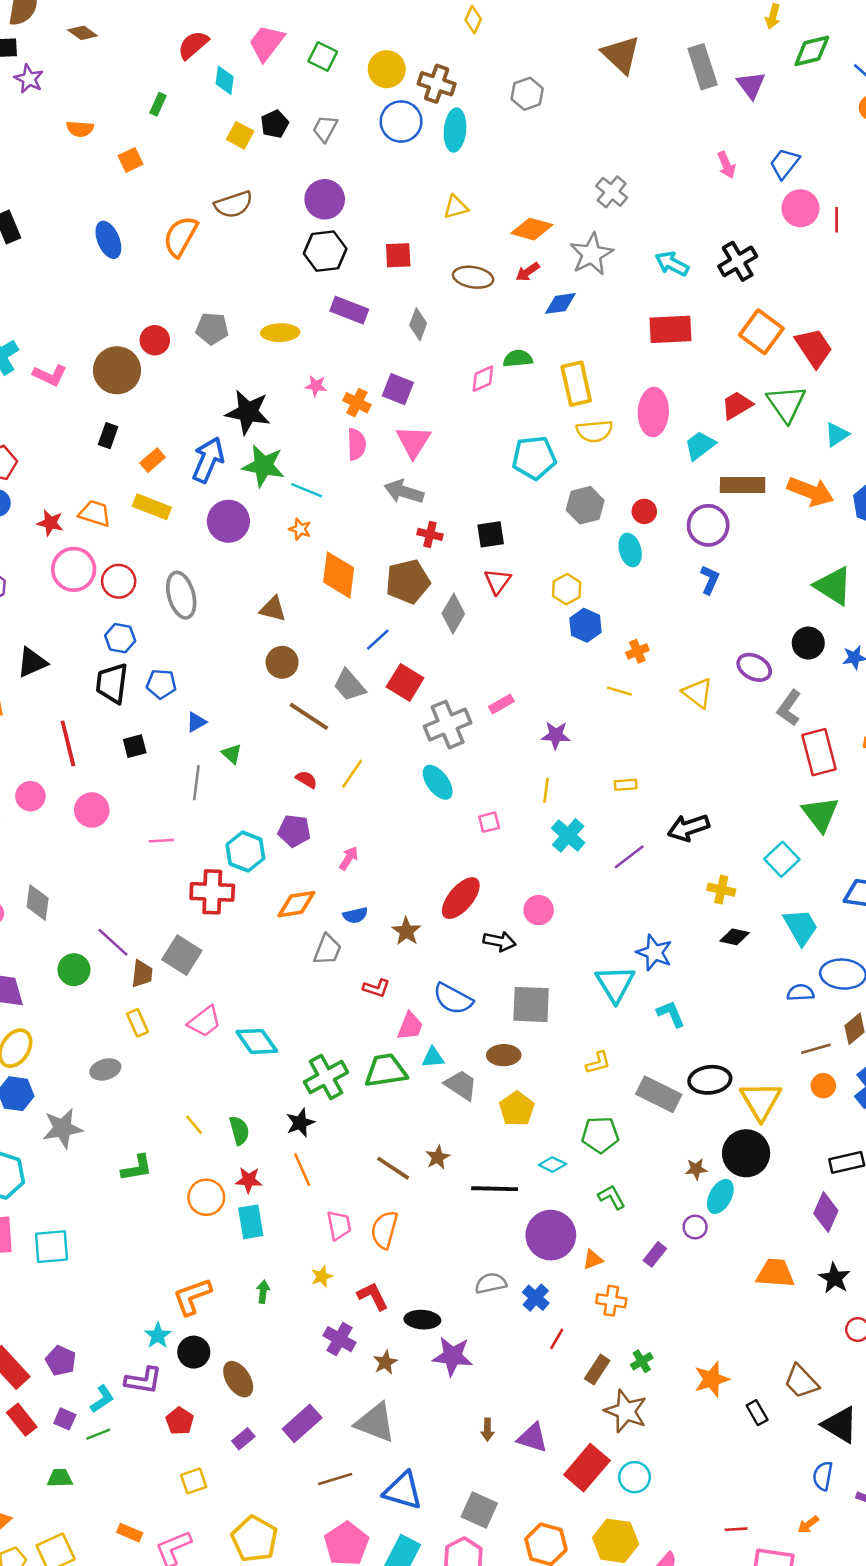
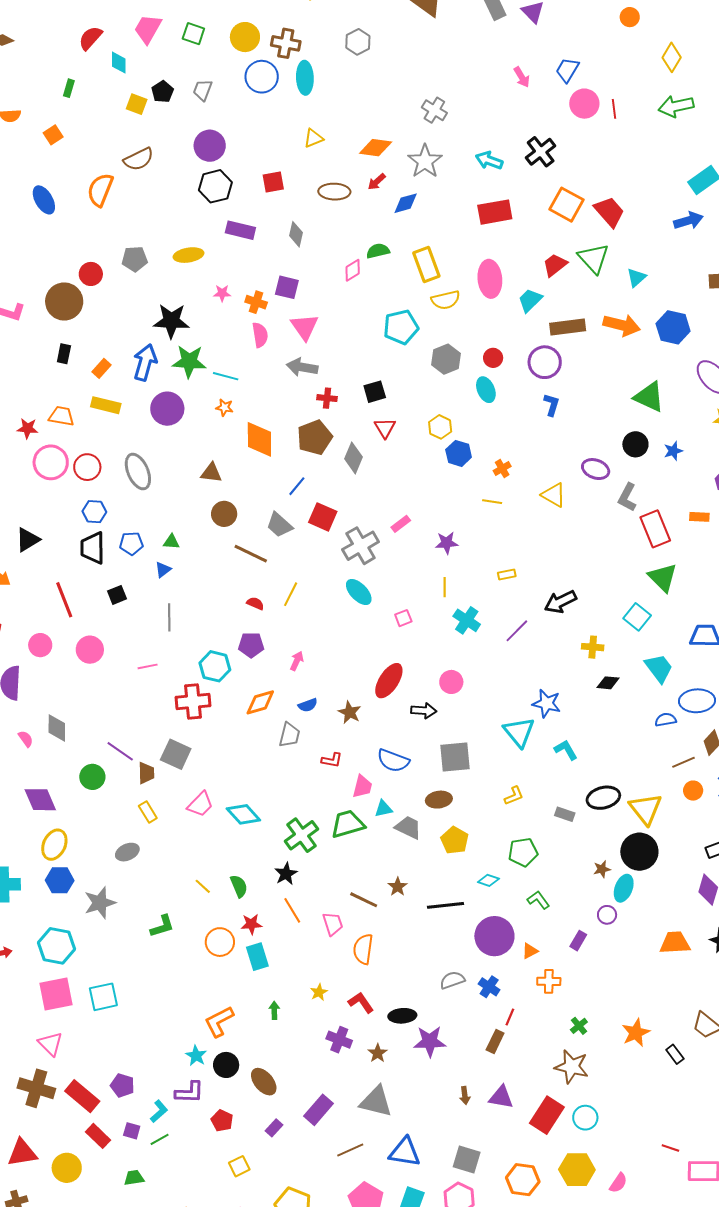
green triangle: (232, 754) -> (171, 542), moved, turned -30
gray rectangle: (659, 1094) -> (565, 814), size x0.6
pink trapezoid: (339, 1225) -> (333, 924), moved
brown rectangle: (597, 1370) -> (495, 1041), moved
red line: (736, 1529) -> (670, 1148), turned 30

